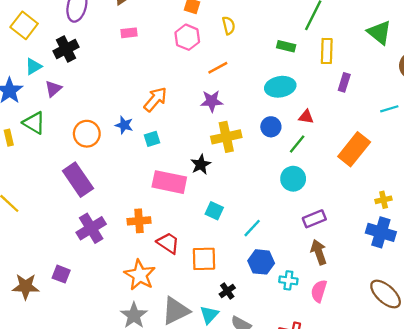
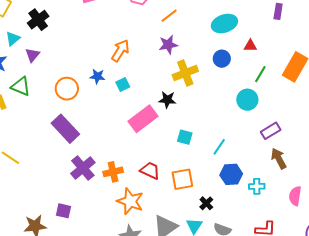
green line: (297, 144) -> (260, 74), moved
black star: (201, 165) -> (167, 100), turned -30
pink rectangle: (169, 182) -> (143, 119), turned -40
orange cross: (139, 221) -> (113, 172), moved
pink semicircle: (319, 291) -> (295, 196), moved

